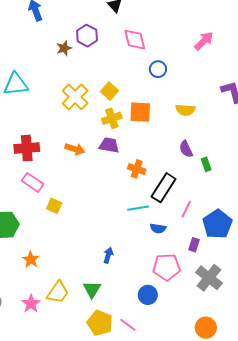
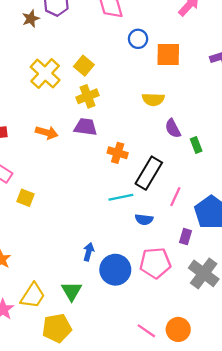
yellow semicircle: (185, 110) -> (153, 99), moved
orange square: (140, 112) -> (168, 54), moved
blue circle: (148, 295) -> (115, 270), moved, size x1.4
yellow pentagon: (100, 323) -> (57, 328), moved, turned -30
pink line: (128, 325) -> (146, 331), moved
orange circle: (206, 328) -> (178, 329), moved

